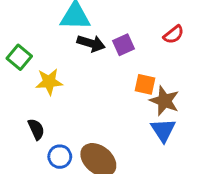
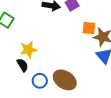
yellow star: (49, 82) -> (28, 50), moved

